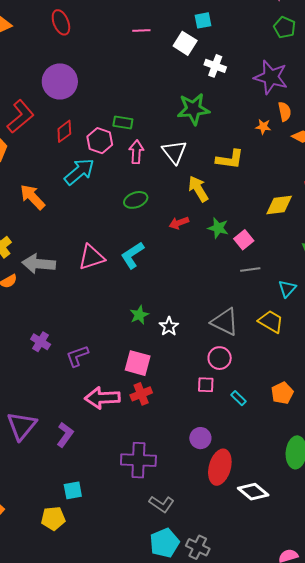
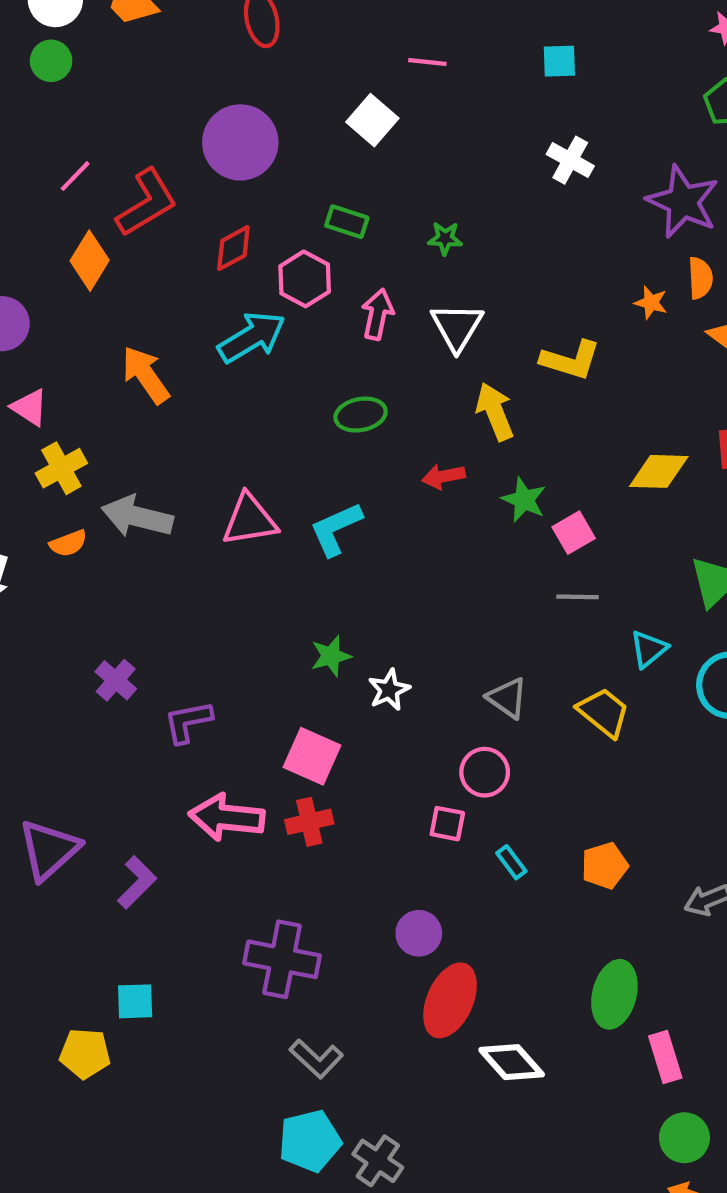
white square: (185, 43) -> (372, 120), moved
green star: (193, 109) -> (445, 238), moved, size x0.5
green rectangle: (123, 122) -> (347, 222), moved
gray triangle: (225, 322) -> (507, 698), size x0.7

